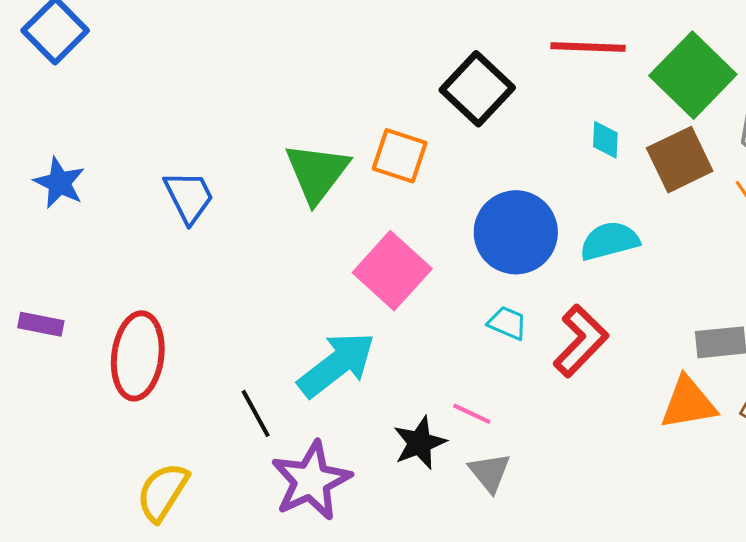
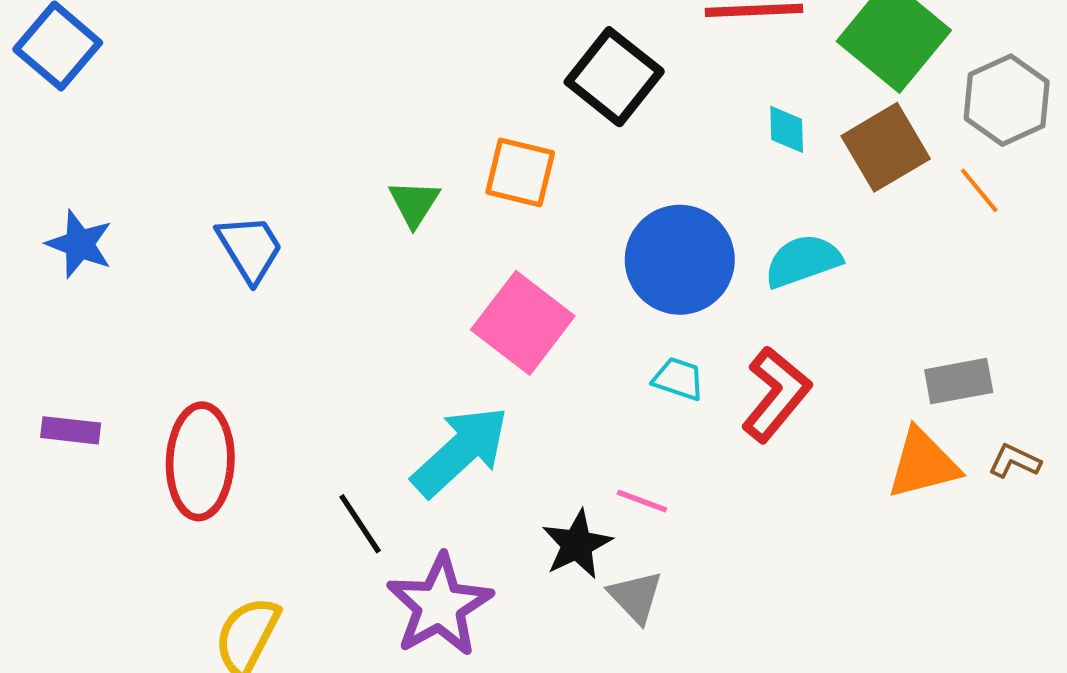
green triangle: (317, 173) -> (414, 203), size x0.6
gray triangle: (490, 473) -> (636, 597), moved

